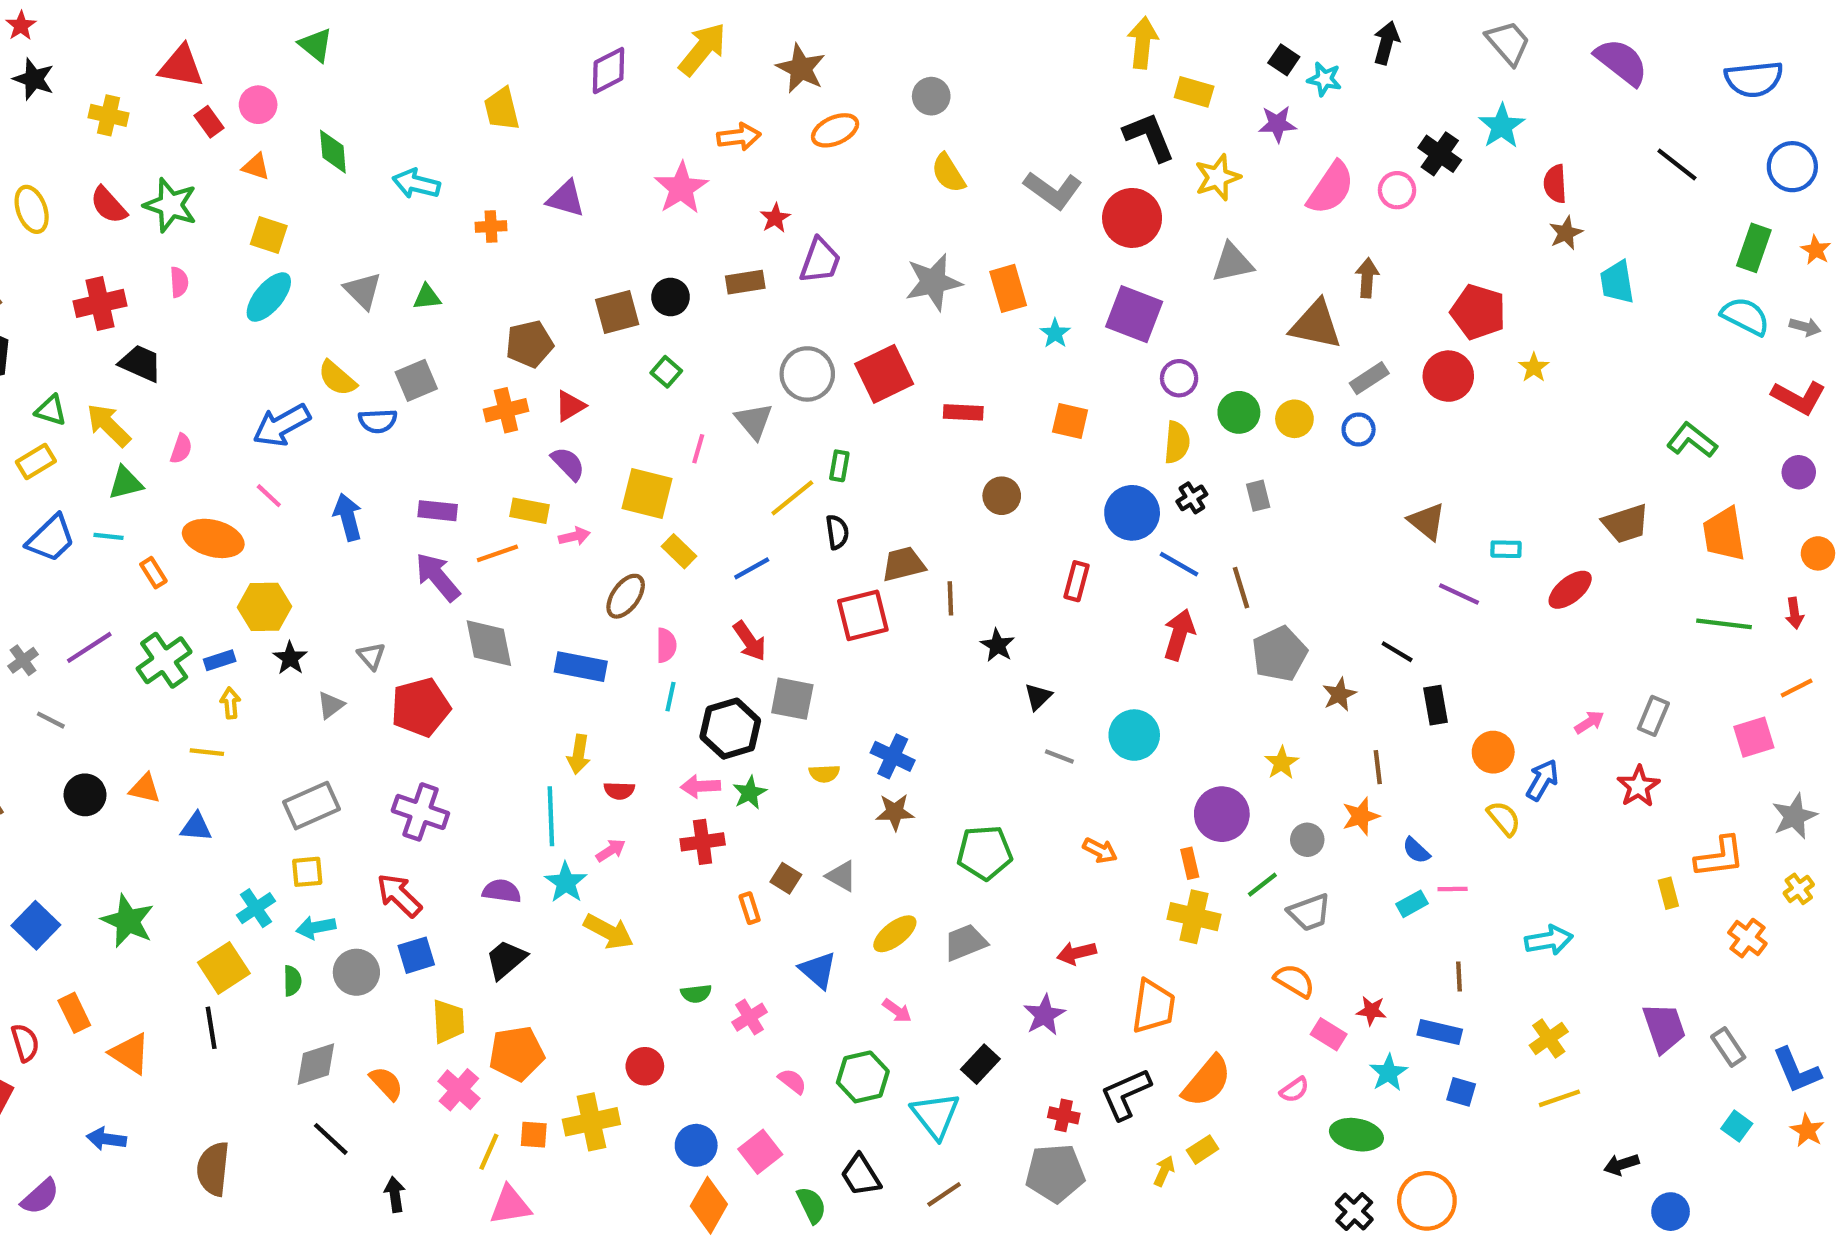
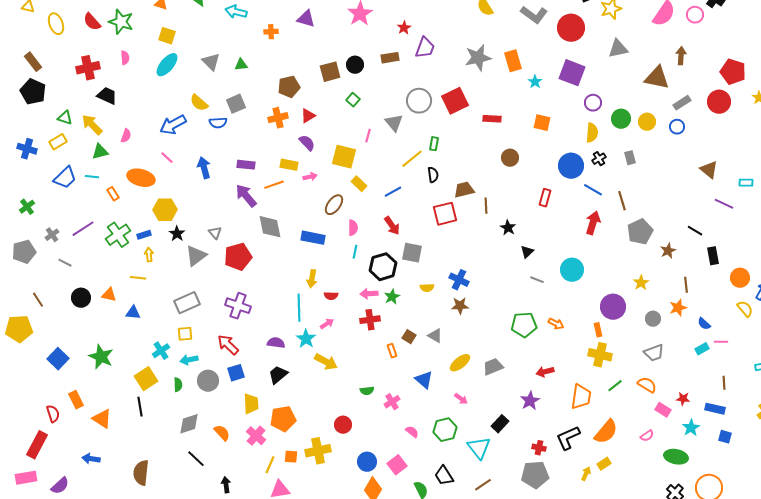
gray triangle: (331, 705) -> (196, 256), size x1.6
green pentagon: (985, 853) -> (524, 325), moved
green line: (1262, 885) -> (615, 386), moved

